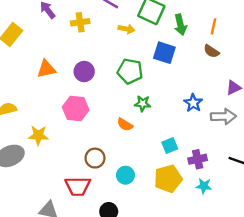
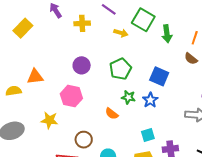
blue square: (164, 53) -> (159, 76), moved
orange triangle: (46, 69) -> (35, 77), moved
green pentagon: (130, 71) -> (120, 69), turned 30
blue star: (193, 103) -> (150, 100), moved
yellow star: (38, 135) -> (49, 120), moved

